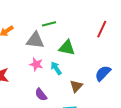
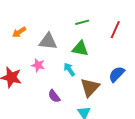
green line: (49, 24) -> (82, 22), moved
pink star: (36, 64) -> (38, 65), moved
brown triangle: (76, 86) -> (90, 87), size x1.5

